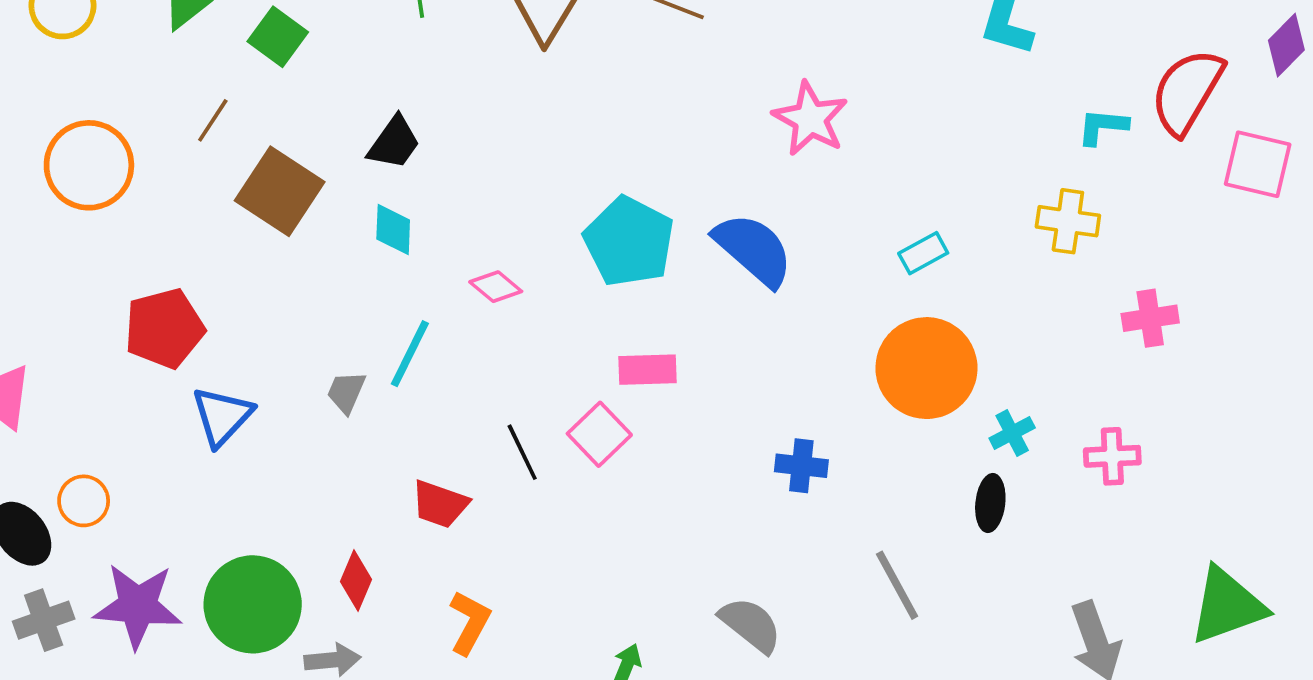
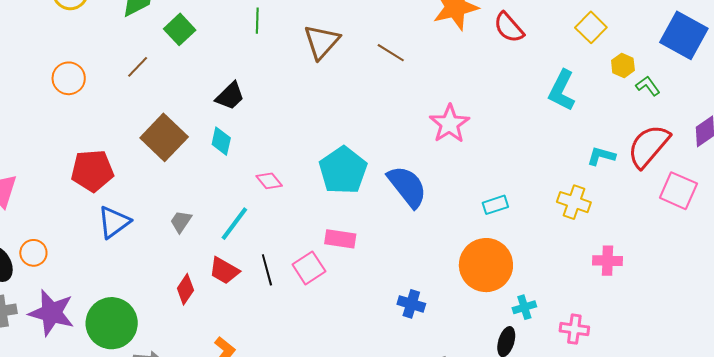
orange circle: (89, 165) -> (69, 78), size x0.7
brown square: (280, 191) -> (164, 137), moved
cyan line: (410, 354) -> (234, 224), moved
red trapezoid: (440, 504) -> (224, 271), moved
red diamond: (356, 581) -> (185, 289), moved

